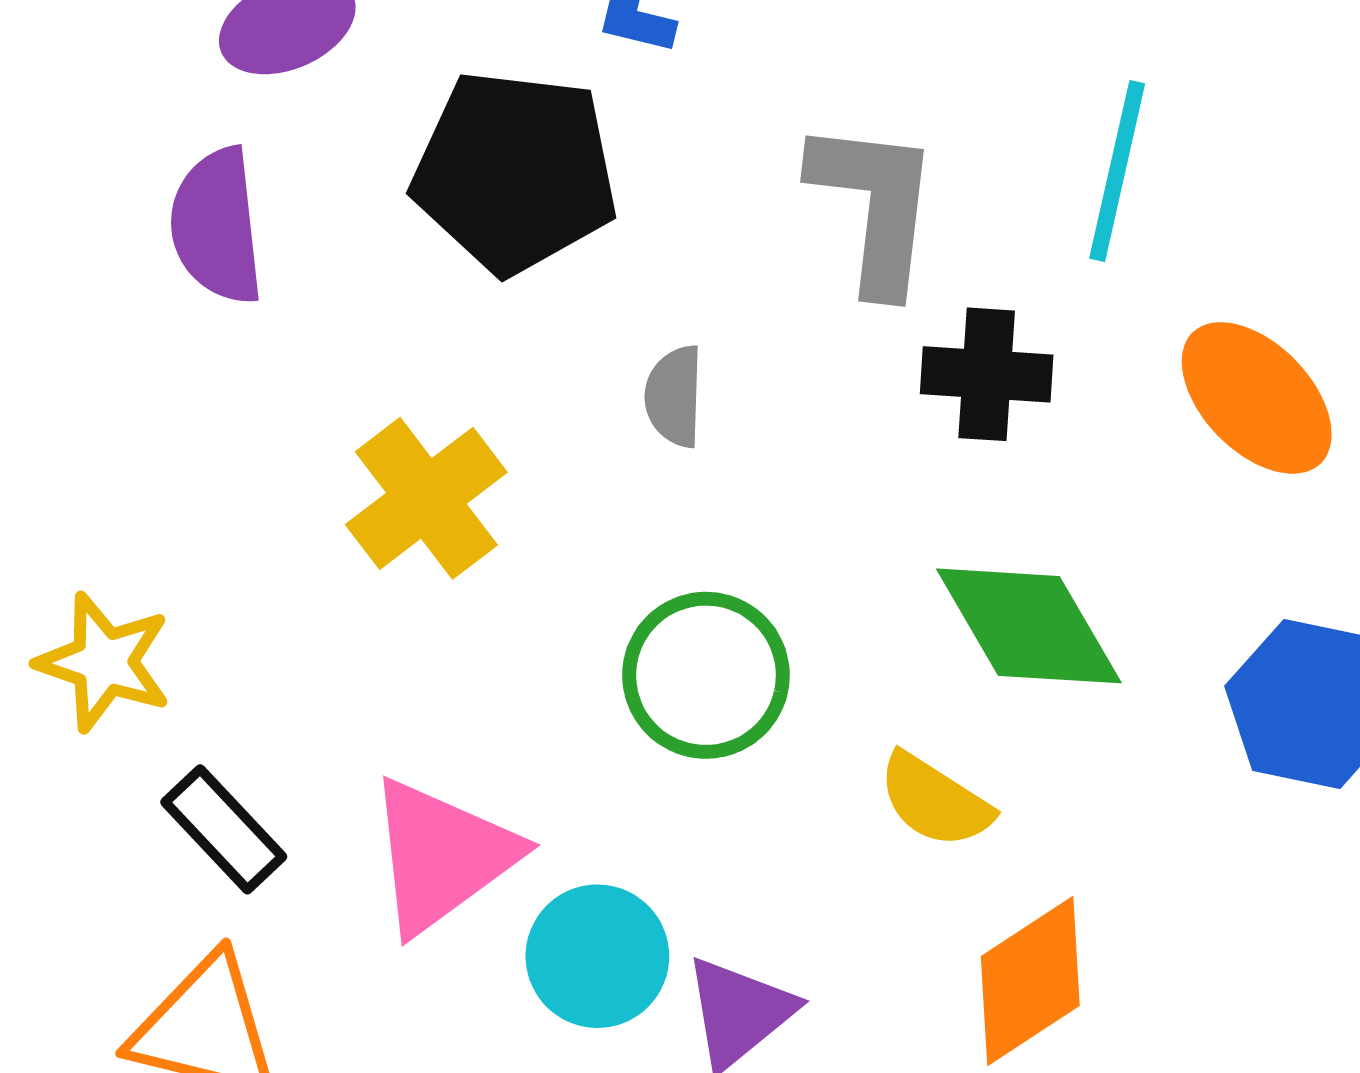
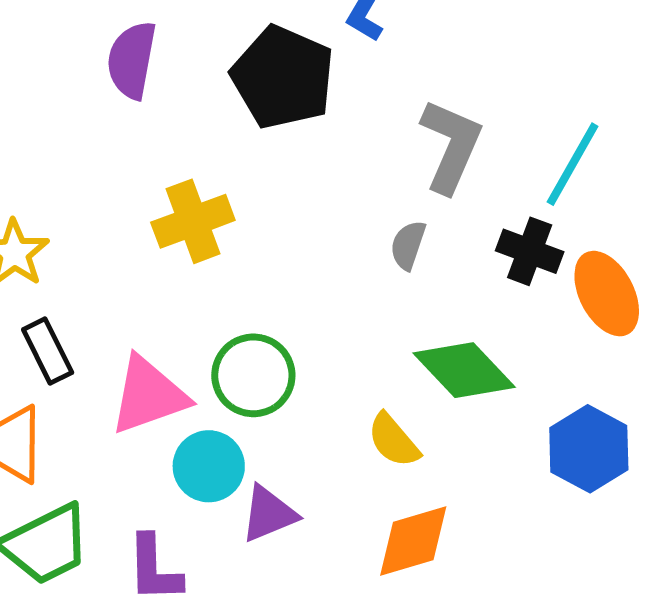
black cross: (987, 374) -> (530, 251), moved
gray semicircle: (674, 396) -> (408, 245), moved
green diamond: (1029, 626) -> (464, 370), turned -30
green circle: (706, 675) -> (253, 375), moved

